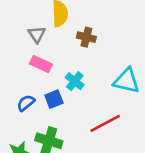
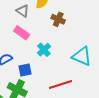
gray triangle: (37, 35) -> (23, 11), turned -32
blue square: (54, 99) -> (25, 70), moved

